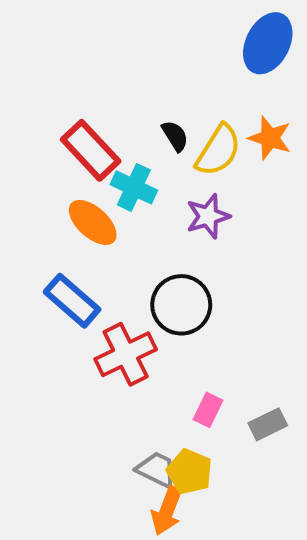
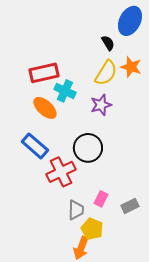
black semicircle: (175, 136) -> (108, 43), moved
red rectangle: (91, 150) -> (44, 73), turned -60
gray trapezoid: (157, 470) -> (76, 210), moved, turned 65

